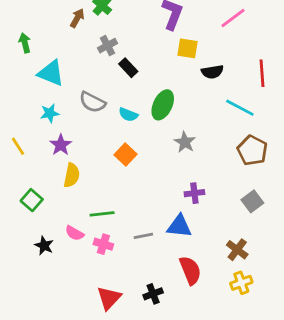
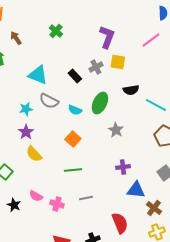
brown arrow: (77, 18) -> (16, 38), moved, turned -64
gray cross: (108, 46) -> (96, 67), moved
black semicircle: (212, 72) -> (131, 90), moved
cyan triangle: (51, 73) -> (38, 75), moved
cyan star: (50, 113) -> (26, 109), moved
yellow semicircle: (72, 175) -> (34, 154), turned 126
green line: (102, 214) -> (73, 170), moved
blue triangle: (179, 226) -> (136, 190), moved

